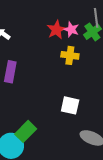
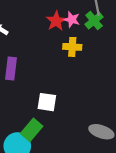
white square: (70, 105) -> (47, 102), moved

